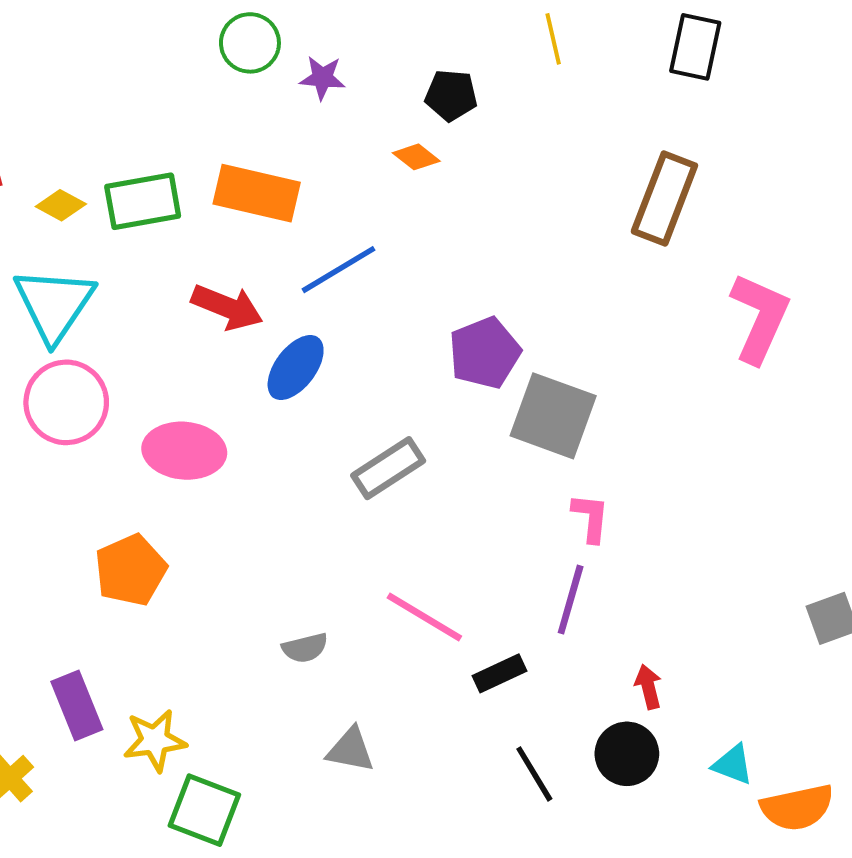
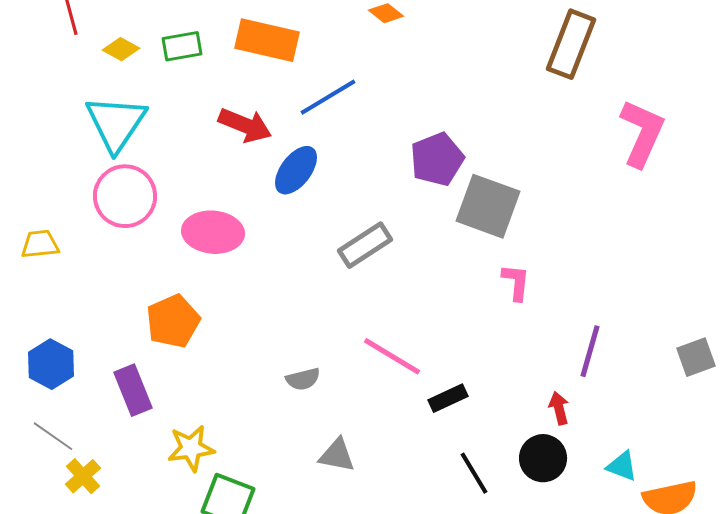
green rectangle: (143, 201) -> (182, 46), size x0.7
purple line: (571, 600) -> (590, 351), moved
purple rectangle: (77, 706) -> (133, 390), moved

